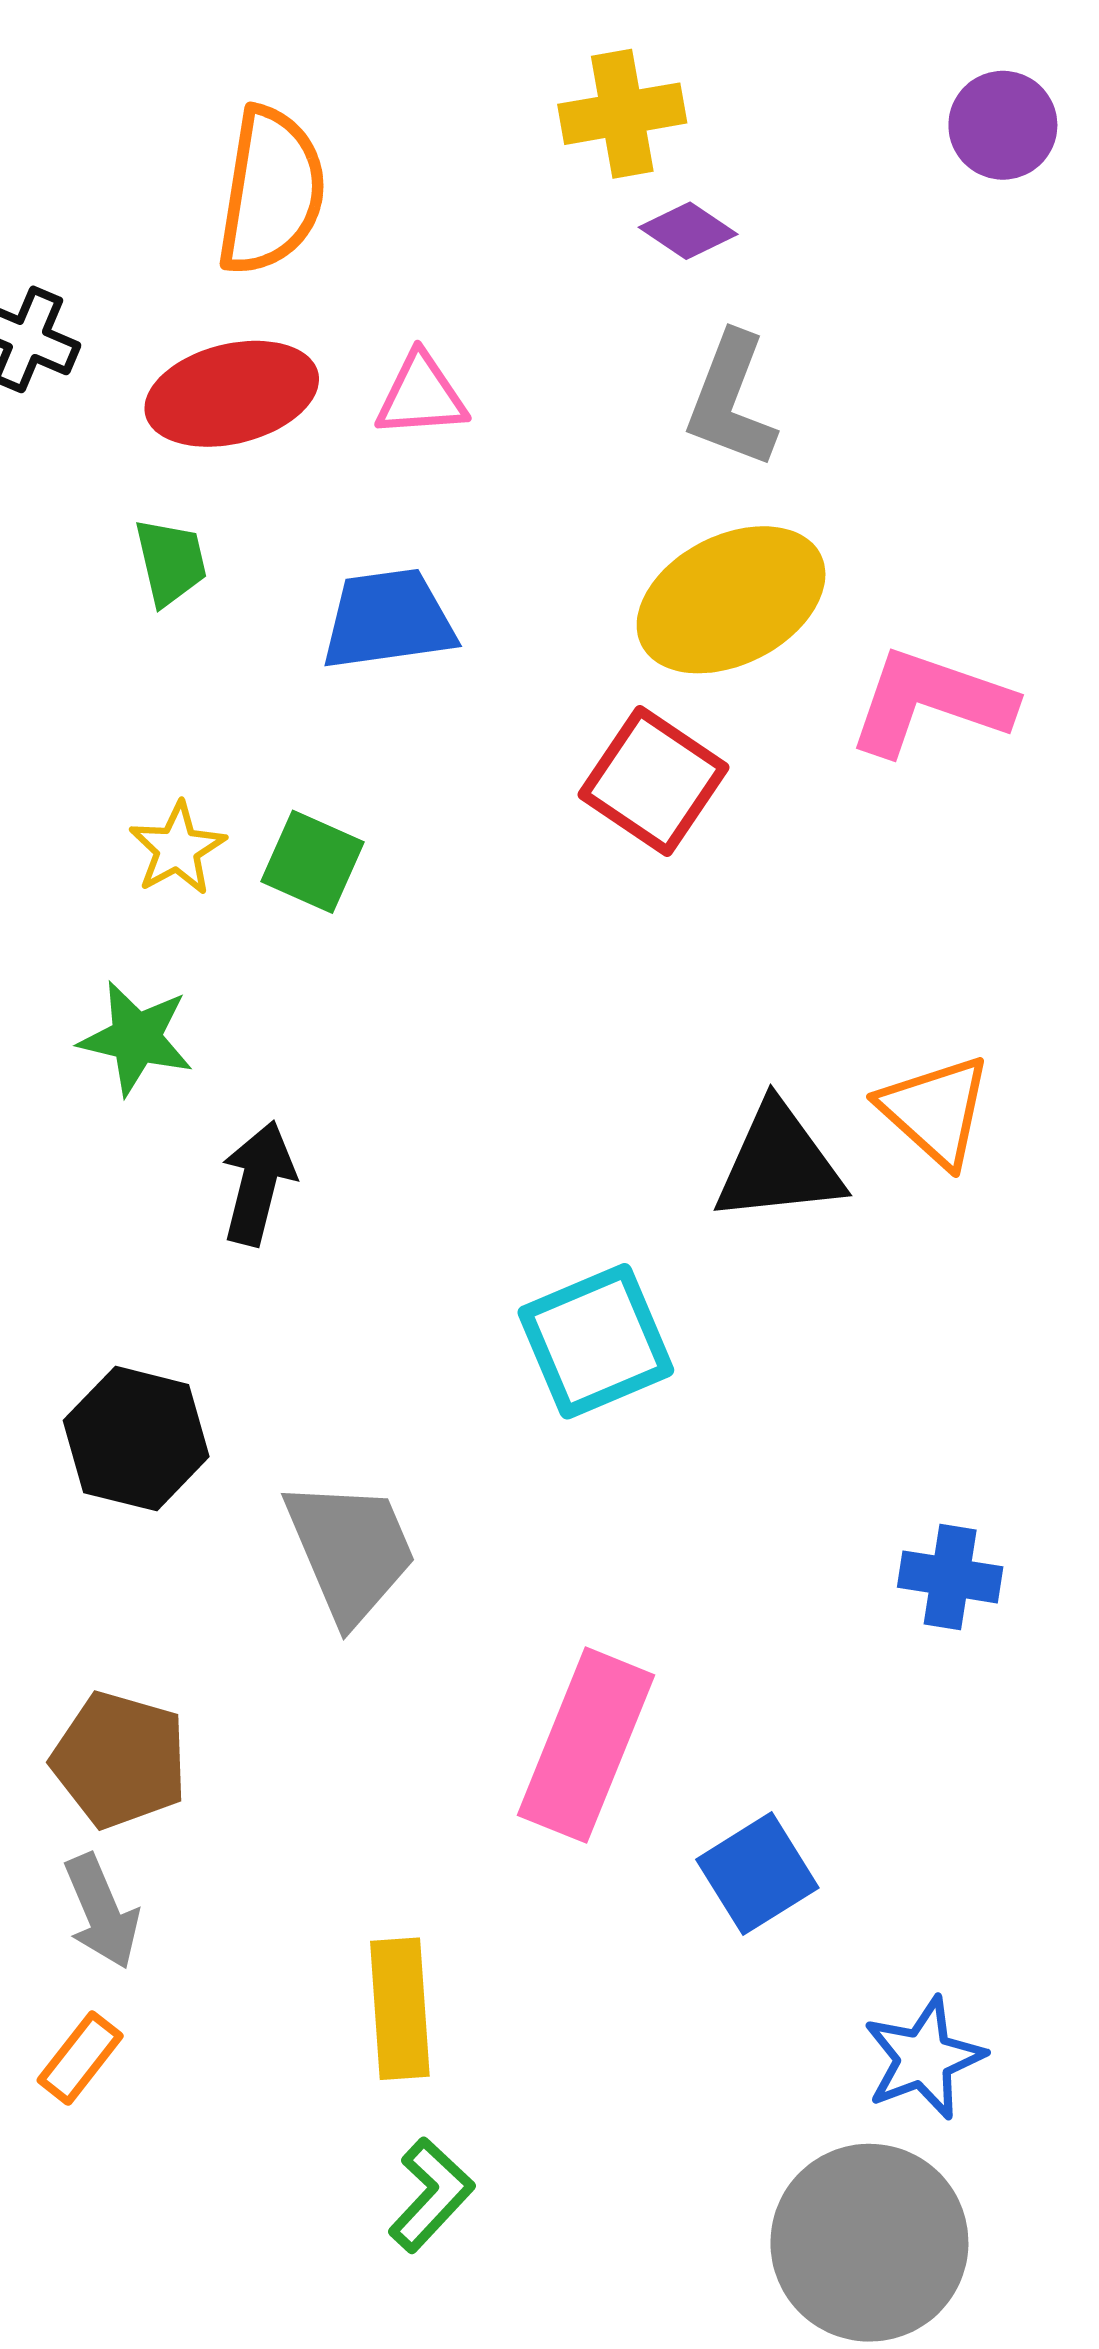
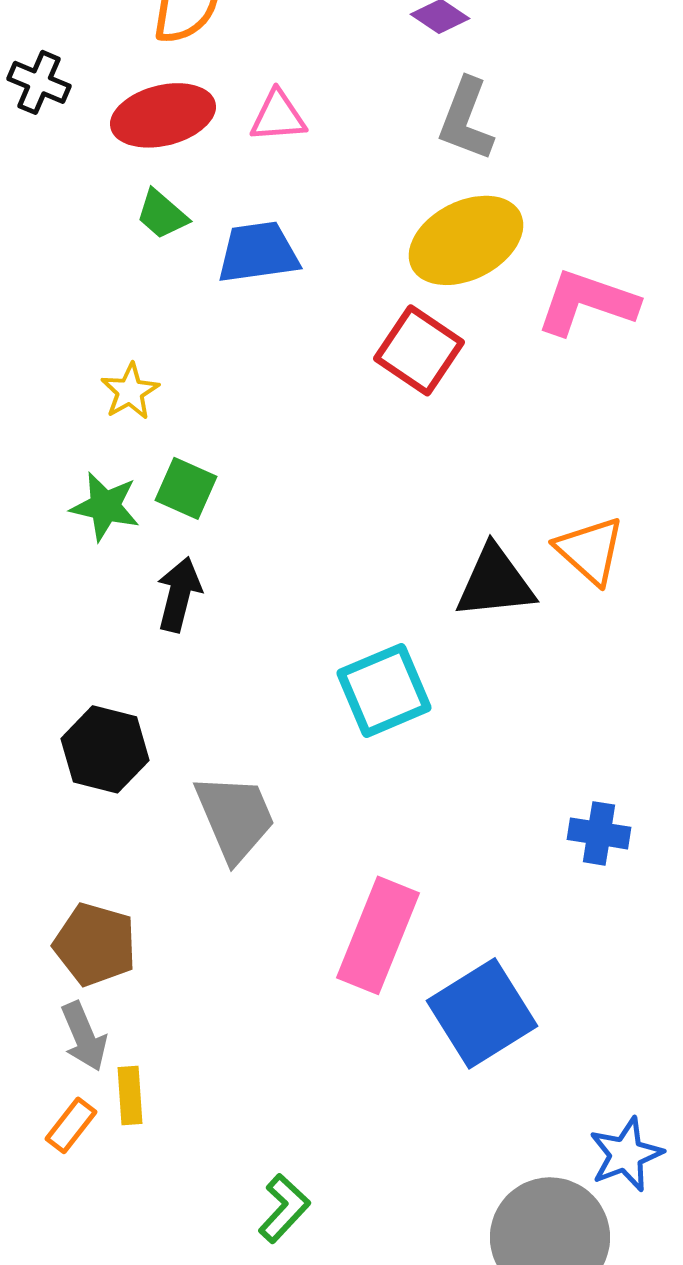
green trapezoid: (171, 562) -> (162, 214), moved, turned 144
green square: (312, 862) -> (186, 488), moved
blue square: (757, 1874) -> (482, 1013), size x1.5
yellow rectangle: (400, 2009) -> (130, 1095), moved, size x0.7
blue star: (924, 2058) -> (626, 1154), moved

